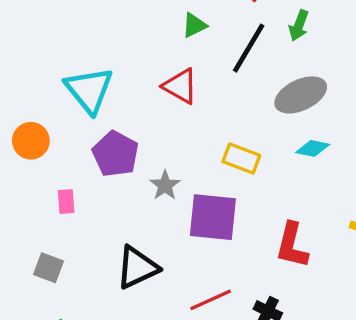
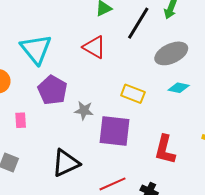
gray star: (165, 185) -> (84, 110), turned -30

